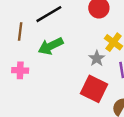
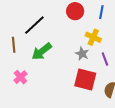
pink cross: (20, 70) -> (20, 77), turned -32

